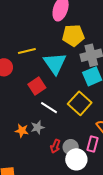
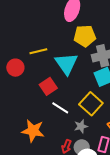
gray star: (38, 127) -> (81, 126), moved
orange star: (22, 131) -> (33, 131), size x1.6

